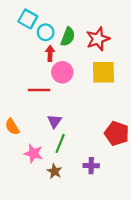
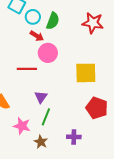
red star: (98, 39) -> (93, 23), moved, turned 30
red arrow: (50, 53) -> (37, 36), turned 120
yellow square: (103, 72) -> (86, 73), moved

